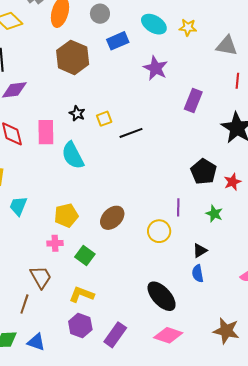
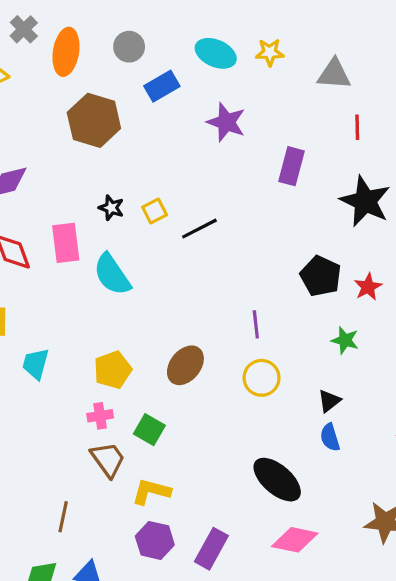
purple line: (178, 207) -> (256, 324), moved
brown trapezoid: (41, 277) -> (108, 459), moved

